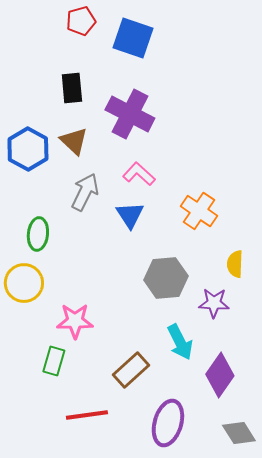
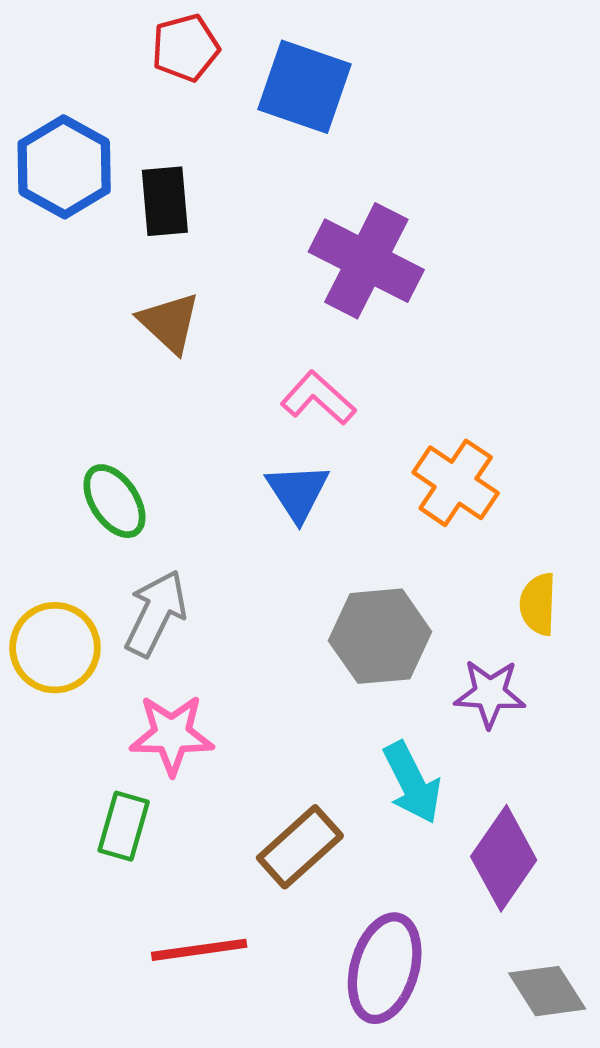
purple cross: (130, 114) -> (366, 261), moved
blue hexagon: (28, 149) -> (64, 167), moved
gray arrow: (85, 192) -> (156, 613), moved
green ellipse: (38, 234) -> (114, 501), moved, turned -40

